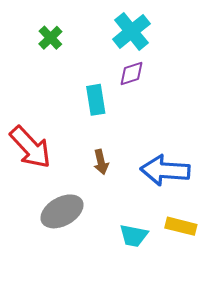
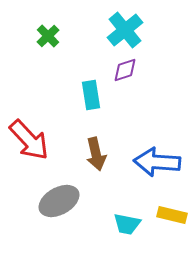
brown arrow: (101, 162) -> (96, 154), size x1.4

